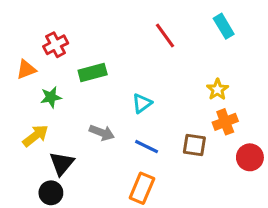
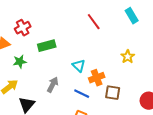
cyan triangle: (142, 103) -> (79, 66), turned -40
orange cross: (225, 122) -> (97, 78), moved
gray arrow: (102, 133) -> (53, 85), turned -84

